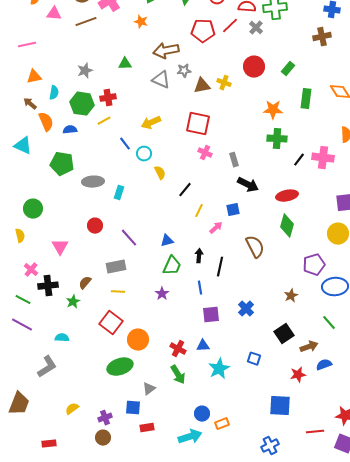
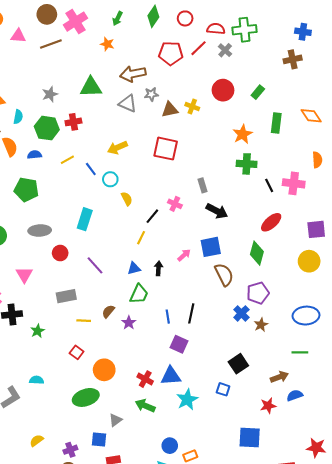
green triangle: (125, 64) -> (91, 87), size x1.6
orange star: (273, 110) -> (242, 134), turned -30
yellow line: (104, 121) -> (67, 160), moved
pink cross: (205, 153) -> (175, 204), moved
black line: (299, 160) -> (269, 185), turned -64
gray ellipse: (93, 182) -> (40, 230), moved
cyan rectangle: (119, 193) -> (85, 219), size x1.5
red ellipse: (287, 196) -> (271, 222), moved, turned -30
blue square: (233, 210) -> (211, 247), moved, size x1.5
yellow line: (199, 211) -> (141, 238), moved
black arrow: (199, 256) -> (158, 268), moved
purple pentagon: (314, 265) -> (258, 293), moved
gray rectangle: (116, 267) -> (66, 296), moved
black line: (220, 267) -> (191, 313), moved
brown semicircle: (85, 283) -> (108, 311), moved
blue cross: (246, 309) -> (241, 313), moved
purple square: (211, 315) -> (179, 344), turned 30
red square: (111, 323) -> (77, 352), size x0.6
green line: (329, 323) -> (300, 352), turned -49
black square: (284, 334) -> (238, 364), moved
cyan semicircle: (62, 338) -> (37, 380), moved
blue triangle: (203, 346) -> (171, 376), size x1.5
green arrow: (178, 375) -> (145, 406), turned 144

